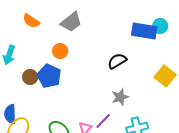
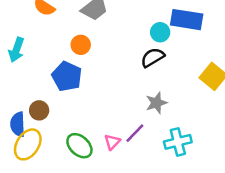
cyan circle: (160, 26) -> (160, 32), moved
brown circle: (30, 77) -> (39, 110), moved

